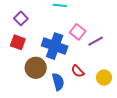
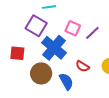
purple square: (21, 18) -> (36, 26), moved, size x1.5
blue cross: (55, 46) -> (54, 48), turned 35

